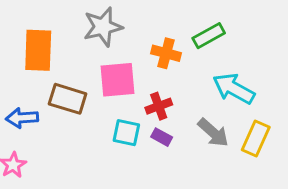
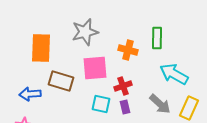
green rectangle: (209, 36) -> (157, 38), turned -60
purple rectangle: (162, 137) -> (125, 107), turned 48

